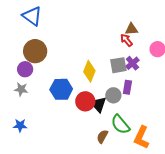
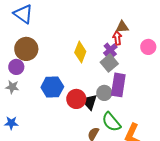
red arrow: (126, 40) -> (117, 38), turned 32
purple cross: (132, 63) -> (110, 50), moved
gray square: (118, 65) -> (109, 63), turned -30
yellow diamond: (89, 71) -> (80, 52), moved
purple rectangle: (127, 87) -> (118, 85), size x1.6

